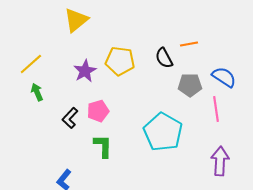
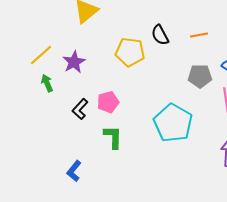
black semicircle: (164, 58) -> (160, 35), moved
purple star: (85, 71) -> (74, 62), moved

